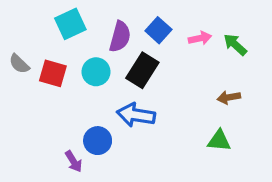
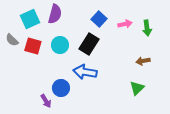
cyan square: (70, 24) -> (30, 19), moved
purple semicircle: (120, 37) -> (55, 14), moved
green arrow: (235, 45) -> (147, 28), turned -140
green triangle: (219, 141) -> (137, 88), turned -49

